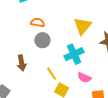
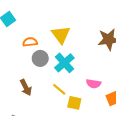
yellow triangle: (82, 26) -> (61, 35), moved
cyan cross: (74, 54) -> (64, 63), moved

